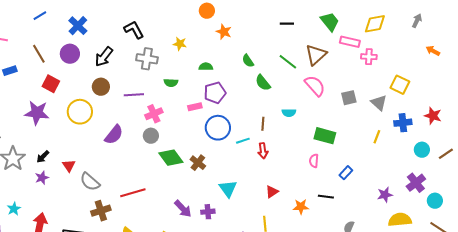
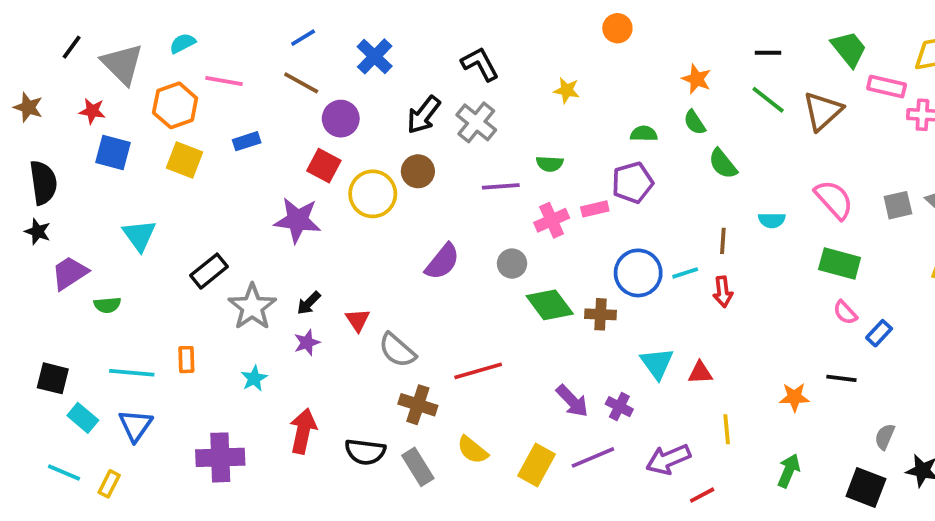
orange star: (224, 32) -> (696, 79), moved
brown line: (39, 54) -> (301, 83), moved, turned -30
purple circle: (70, 54) -> (341, 119), moved
gray cross: (147, 59) -> (476, 122), moved, turned 30
green line: (288, 62) -> (768, 100), moved
green semicircle: (206, 67) -> (644, 134), moved
pink semicircle: (315, 86) -> (834, 200), moved
purple line: (134, 95) -> (501, 186), moved
gray square: (349, 98) -> (898, 205), moved
yellow circle: (80, 112) -> (373, 194), moved
pink cross: (154, 114) -> (552, 220), moved
blue circle: (218, 128) -> (638, 273), moved
pink semicircle: (314, 161) -> (845, 312), moved, turned -48
brown cross: (198, 163) -> (600, 314), turned -35
red triangle: (272, 192) -> (700, 373), moved, turned 32
cyan star: (14, 209) -> (254, 378), moved
brown cross: (101, 211) -> (418, 405), turned 36
purple cross: (208, 212) -> (619, 407), turned 32

